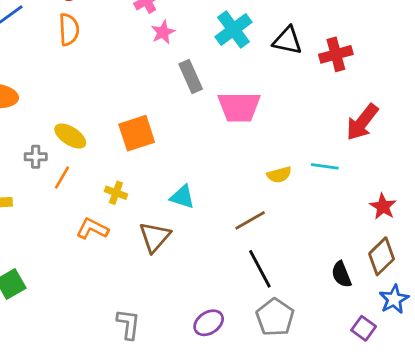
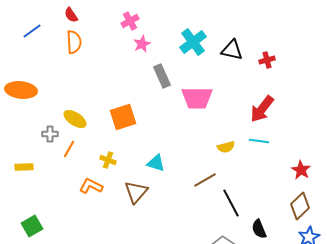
red cross: (336, 54) -> (267, 60), size x0.7
red arrow: (362, 122) -> (262, 109), moved
black line: (260, 269) -> (231, 203), moved
black semicircle: (341, 274) -> (259, 229), moved

